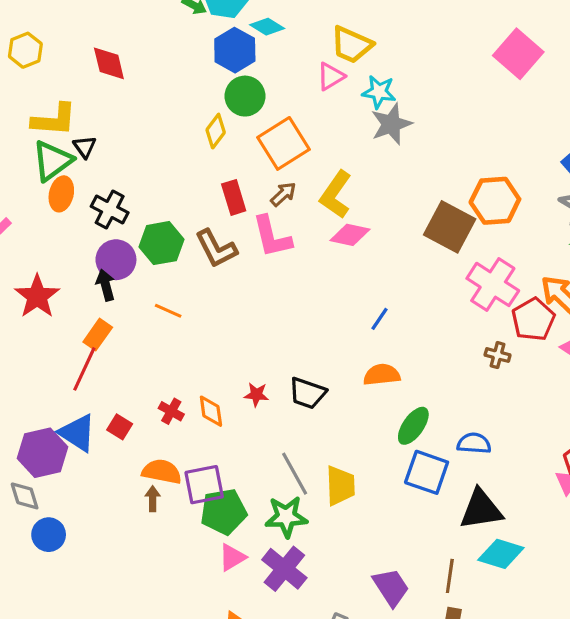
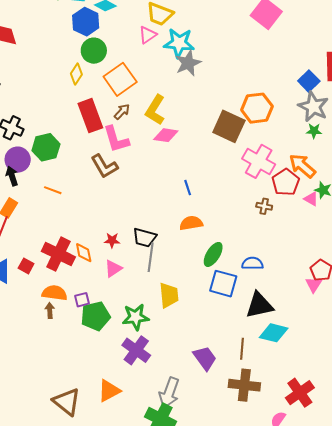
cyan star: (379, 92) -> (179, 43), size x1.4
red rectangle: (234, 197) -> (90, 116), size x1.5
brown L-shape: (216, 249) -> (104, 166), moved
blue line: (379, 319) -> (188, 188), turned -49
red cross: (171, 411) -> (58, 254), size x2.0
gray line: (295, 474) -> (151, 257), moved, turned 40
purple square: (204, 485) -> (82, 300), size x0.6
pink triangle: (232, 557) -> (113, 269), moved

